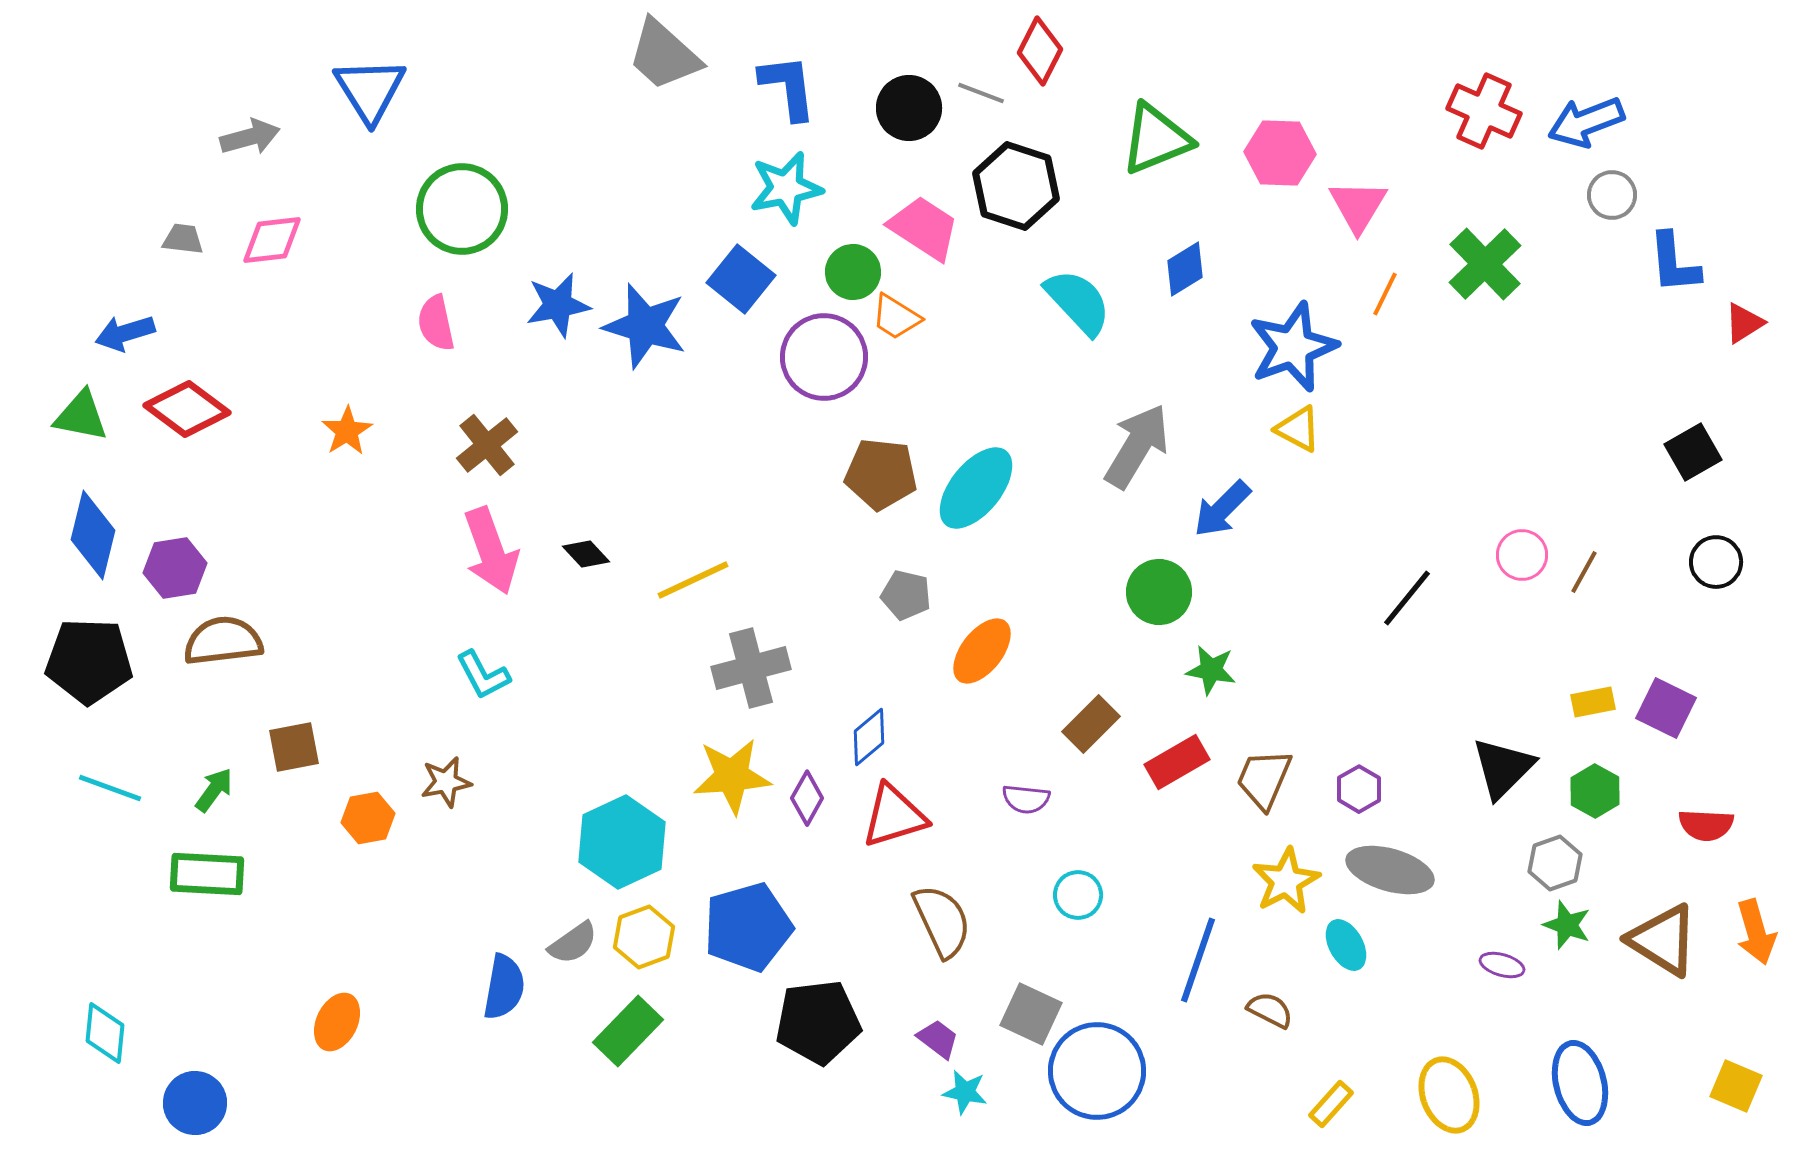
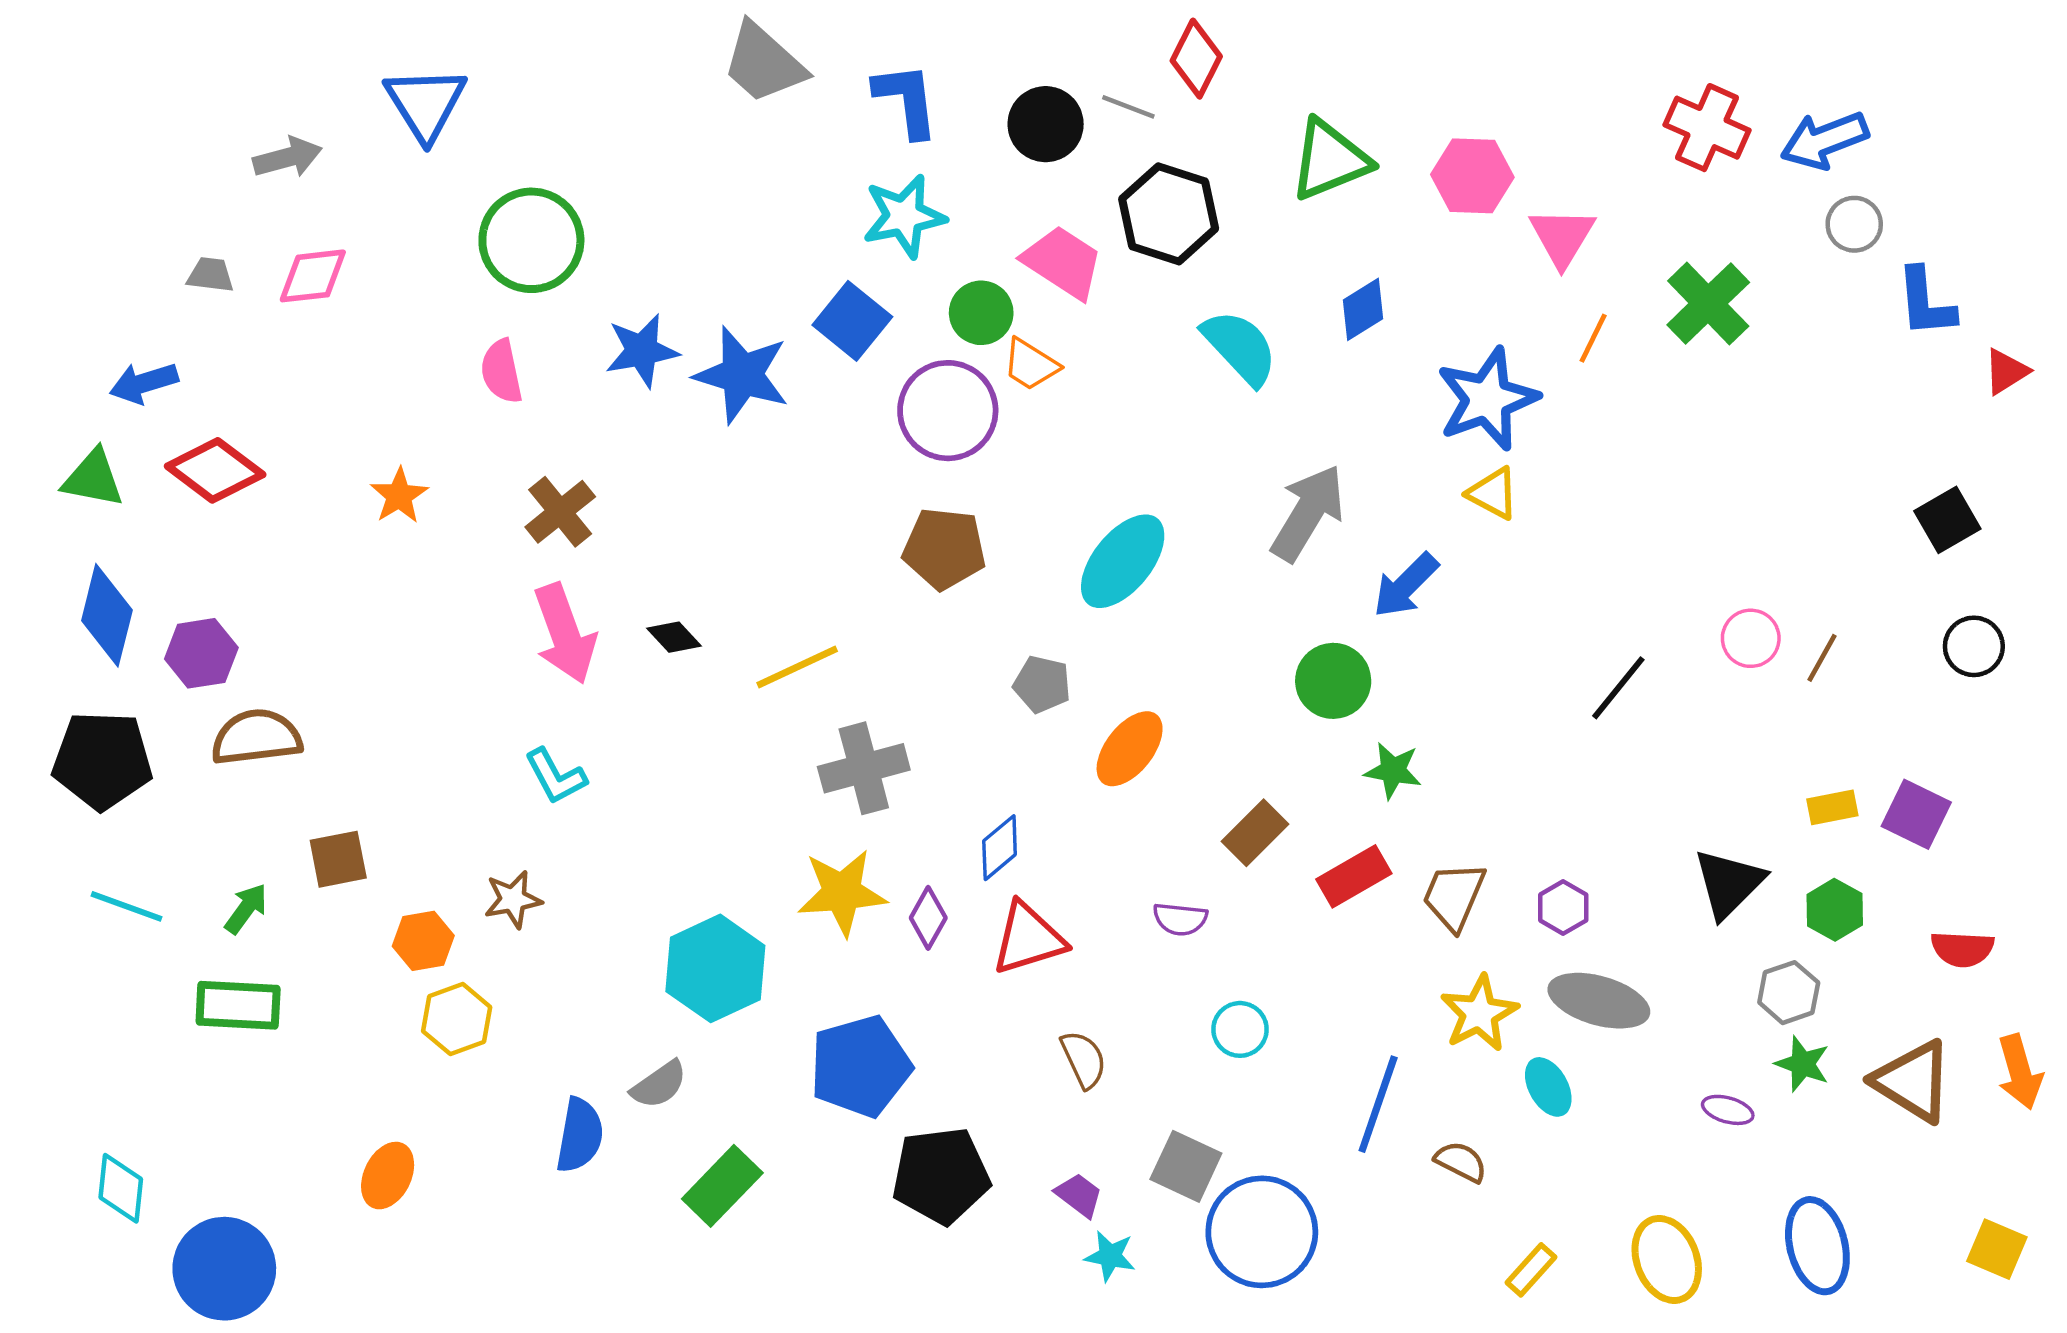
brown pentagon: (881, 474) -> (944, 549), moved
brown semicircle: (942, 921) -> (1084, 1059), size x0.7
yellow hexagon: (644, 937) -> (457, 1019), moved
blue circle: (195, 1103) -> (224, 1269), size x1.4

